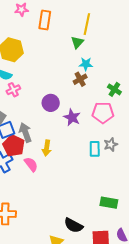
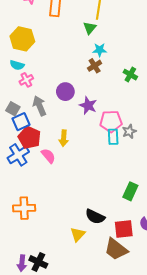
pink pentagon: (103, 113) -> (111, 121), moved
gray arrow: (25, 132) -> (40, 106), moved
green rectangle: (109, 203) -> (130, 191), turned -72

